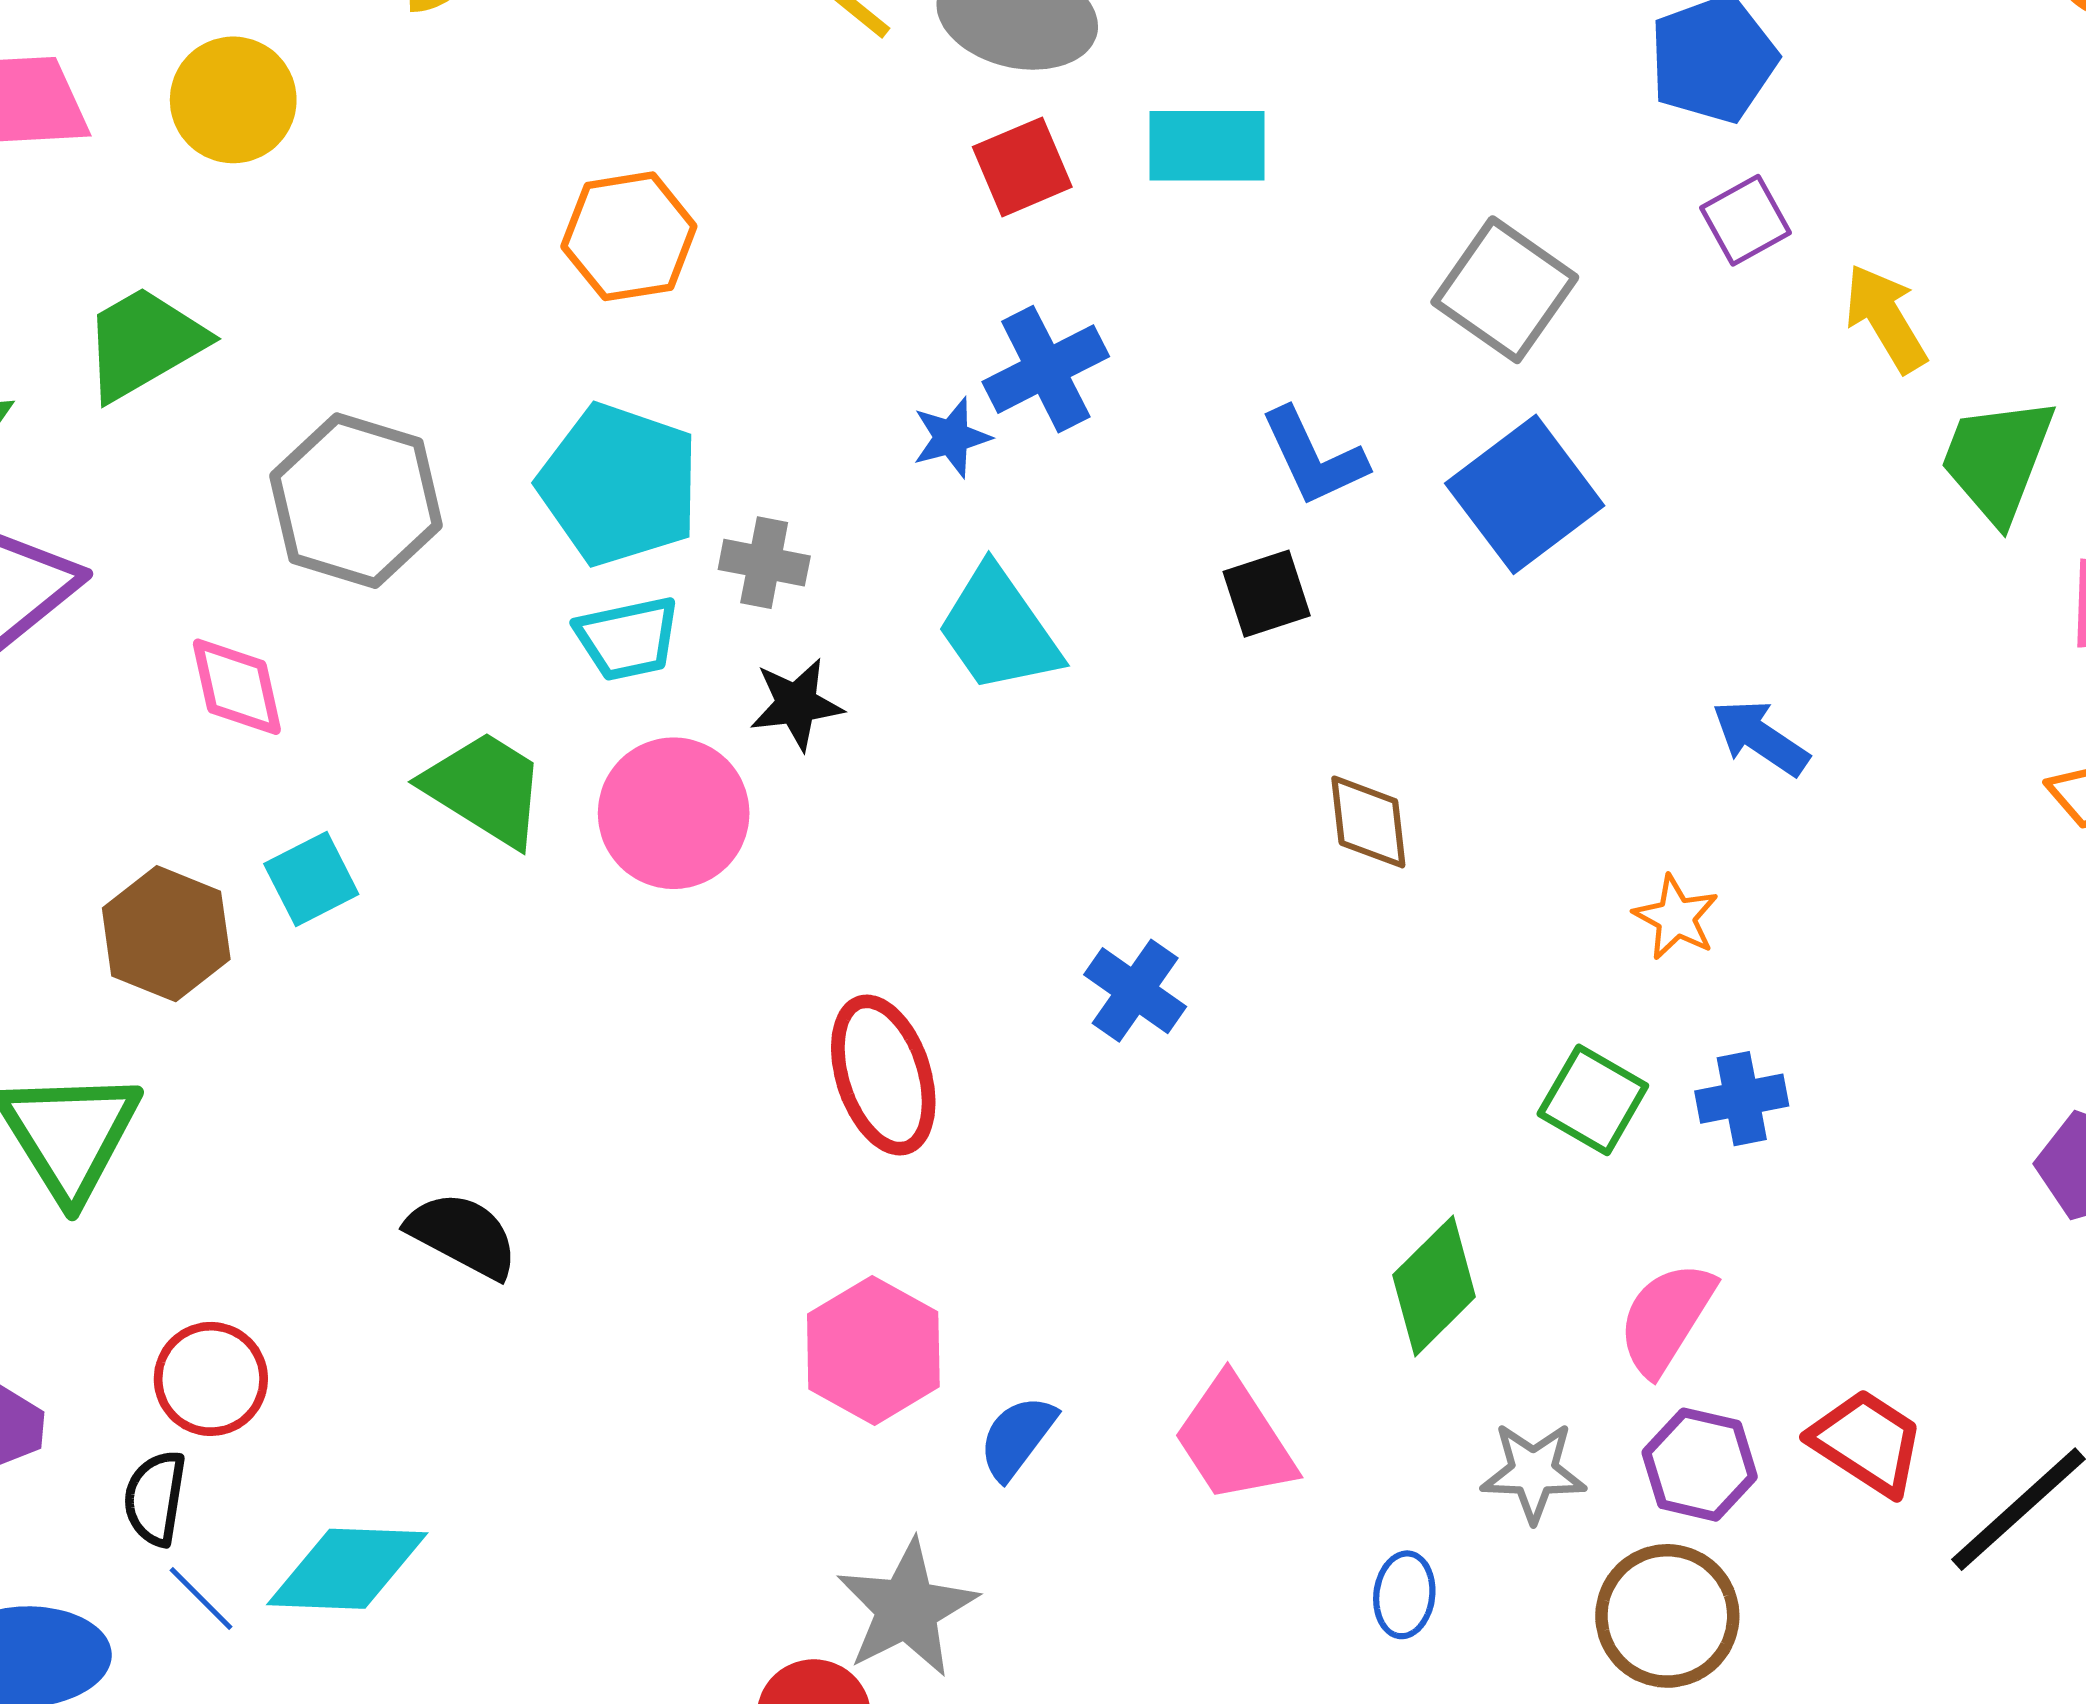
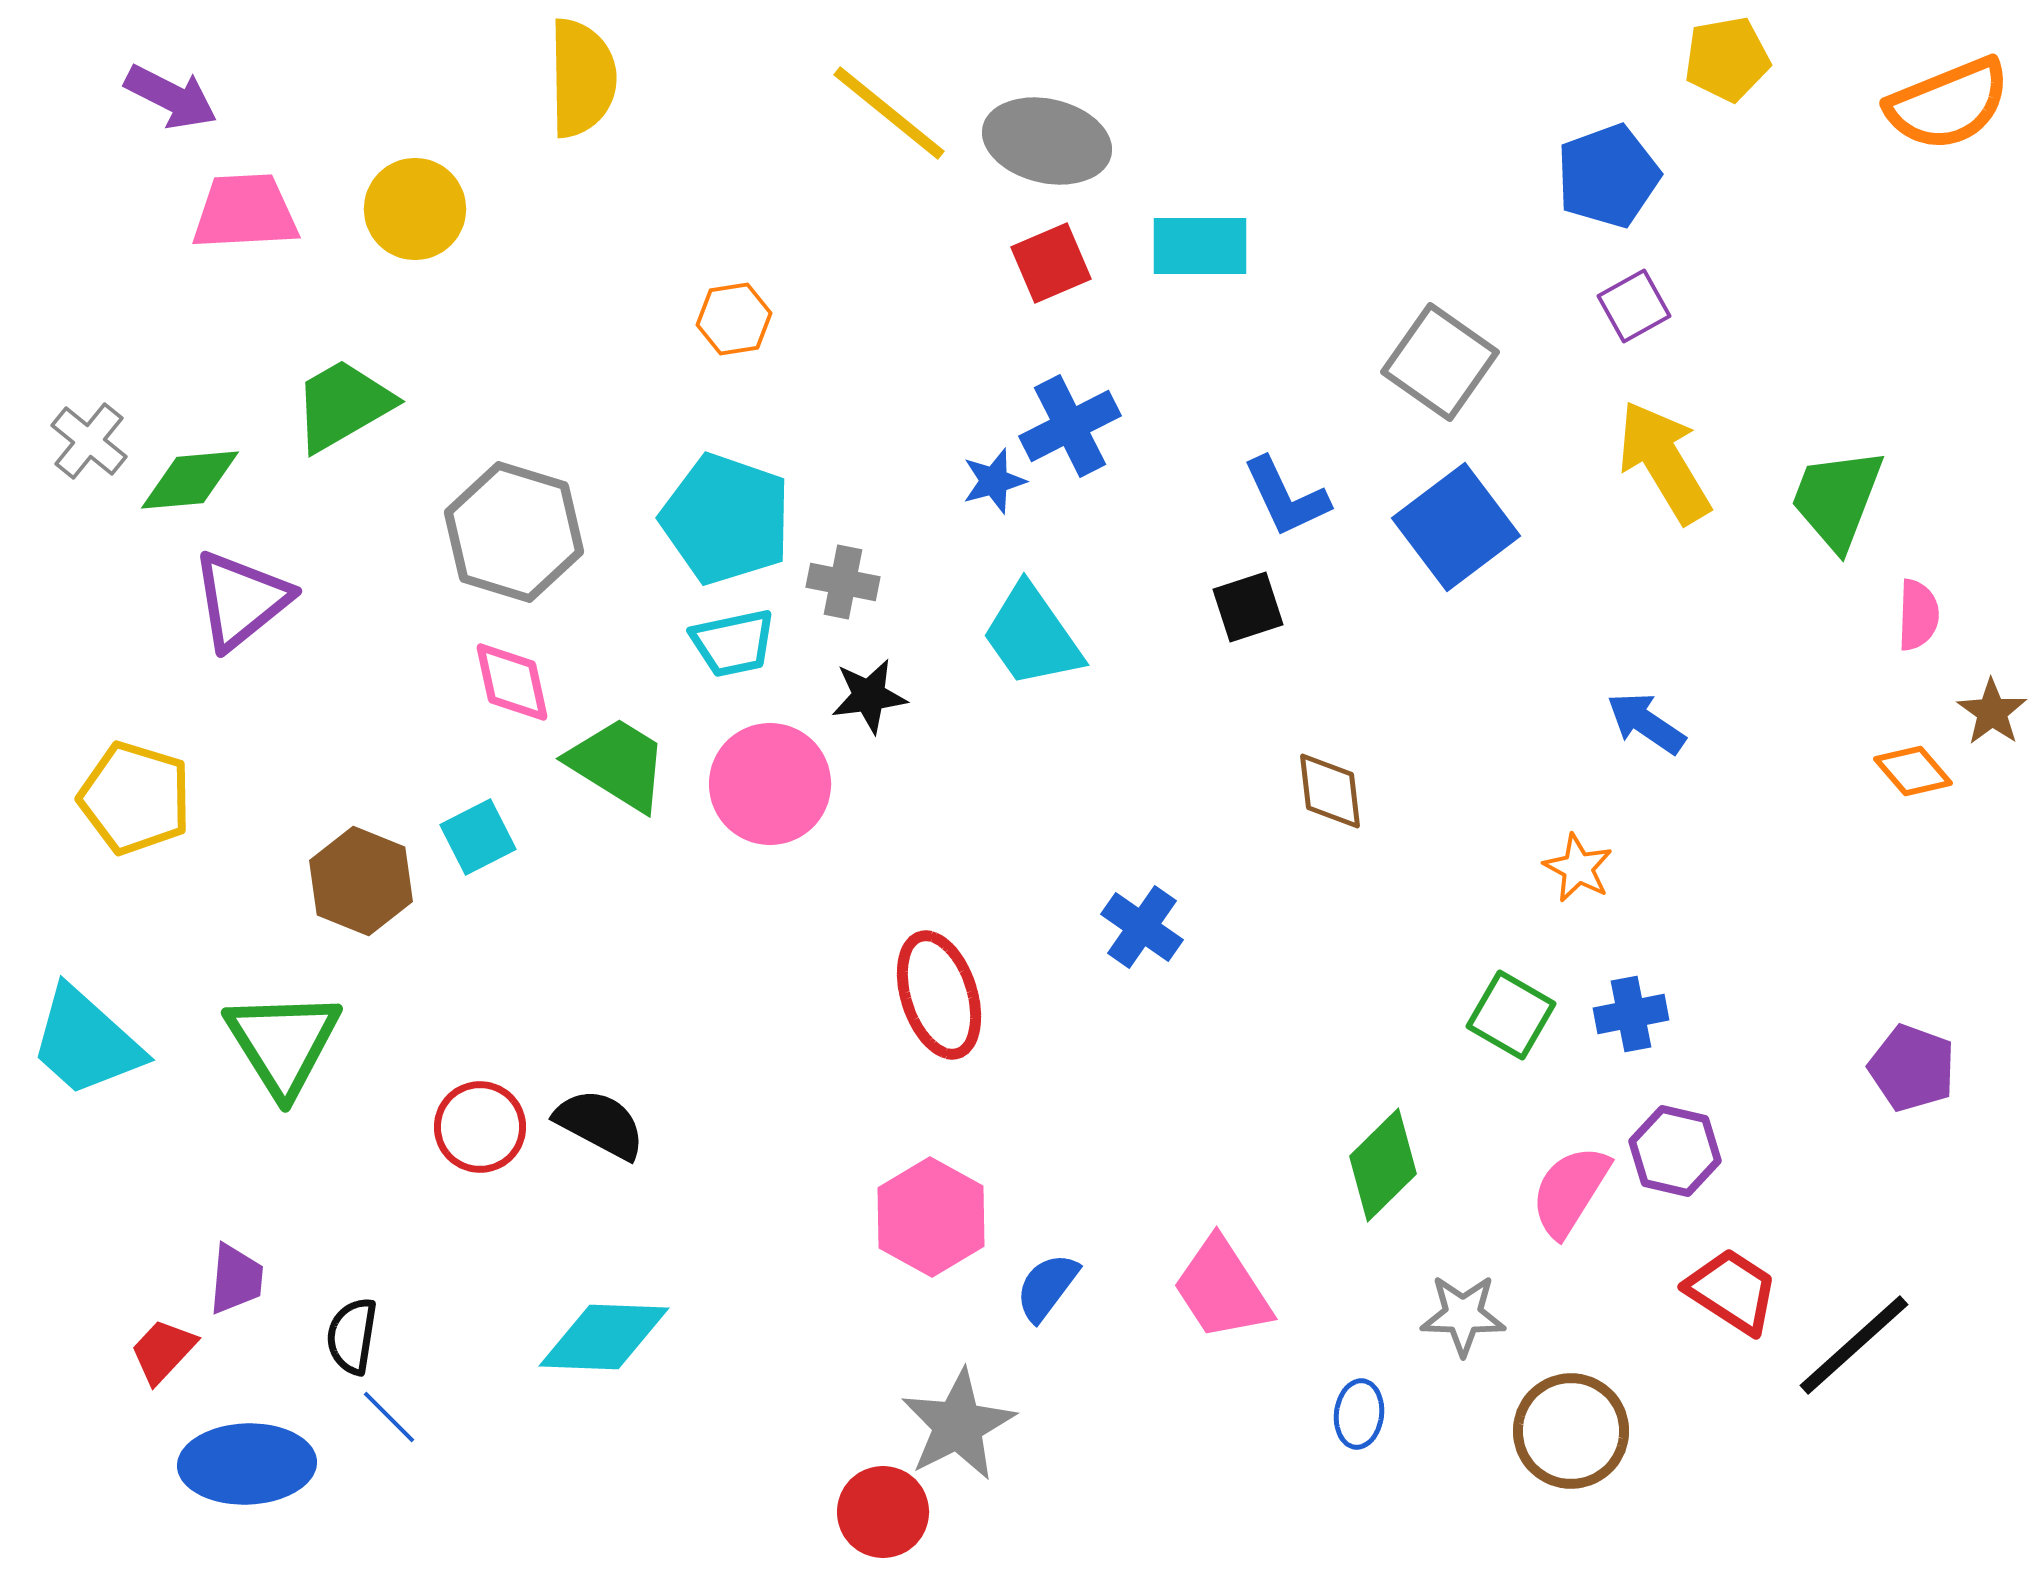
orange hexagon: (629, 236) -> (734, 319), size x0.7
yellow arrow: (1886, 318) -> (1664, 462), moved, size x1.4
pink diamond: (237, 687) -> (512, 682), moved
red circle: (211, 1379) -> (480, 1127), moved
purple hexagon: (1700, 1465) -> (1675, 1151), moved
cyan diamond: (347, 1569) -> (604, 1337), moved

